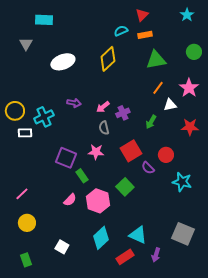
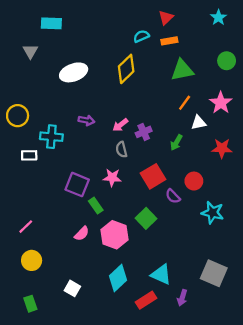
yellow circle: (15, 111) -> (18, 116), moved
cyan cross: (44, 117) -> (51, 137), turned 30

